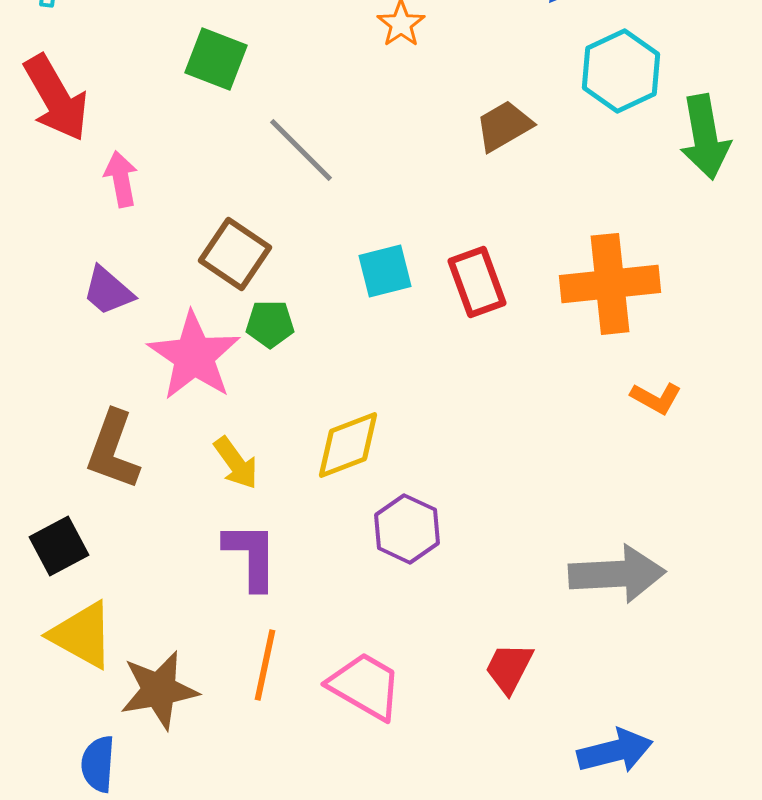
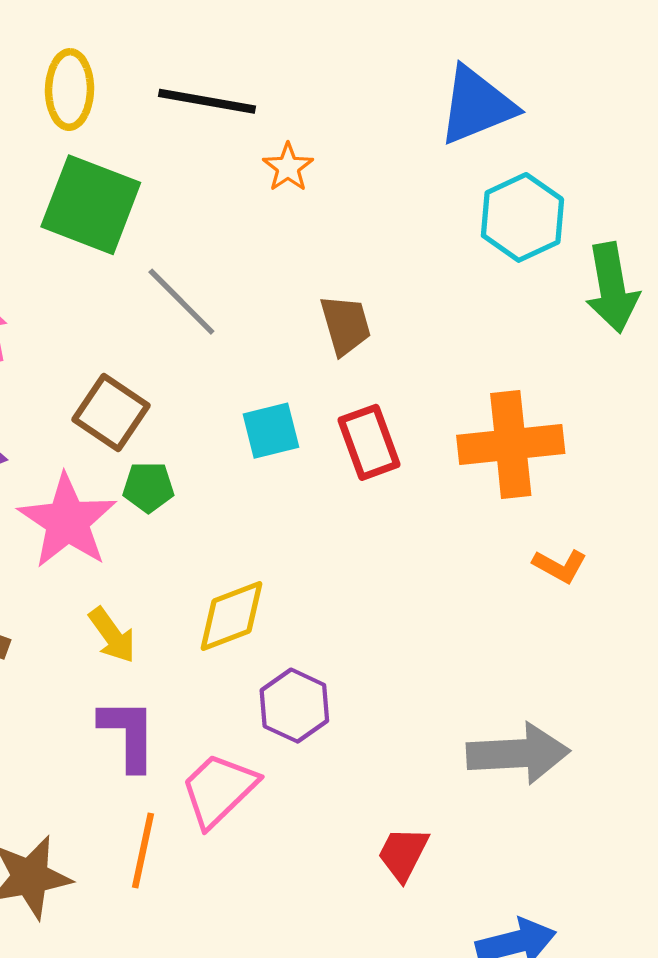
green square: (216, 59) -> (91, 205), size x1.5
brown trapezoid: (504, 126) -> (346, 325), moved, turned 104
pink trapezoid: (365, 686) -> (219, 790), moved, turned -74

